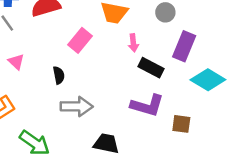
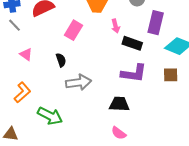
brown square: (181, 124) -> (171, 75), moved
black trapezoid: (106, 143) -> (119, 104), moved

